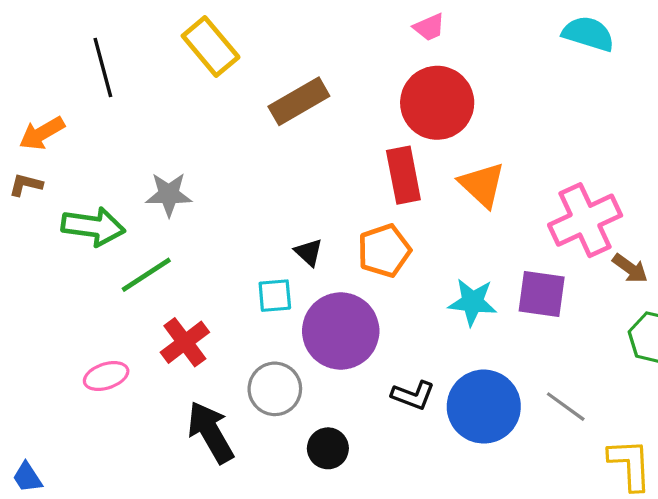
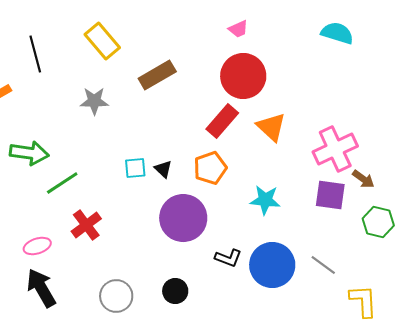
red rectangle: (403, 175) -> (222, 121), turned 52
gray star: (169, 194) -> (94, 101), moved
purple square: (542, 294) -> (330, 195), moved
cyan square: (275, 296) -> (135, 168), moved
gray circle: (275, 389) -> (116, 296), moved
black arrow: (211, 432) -> (41, 288), moved

